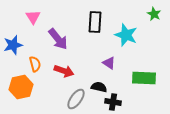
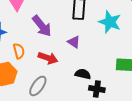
purple triangle: (109, 63) -> (74, 42), moved
gray ellipse: (76, 99) -> (38, 86), moved

